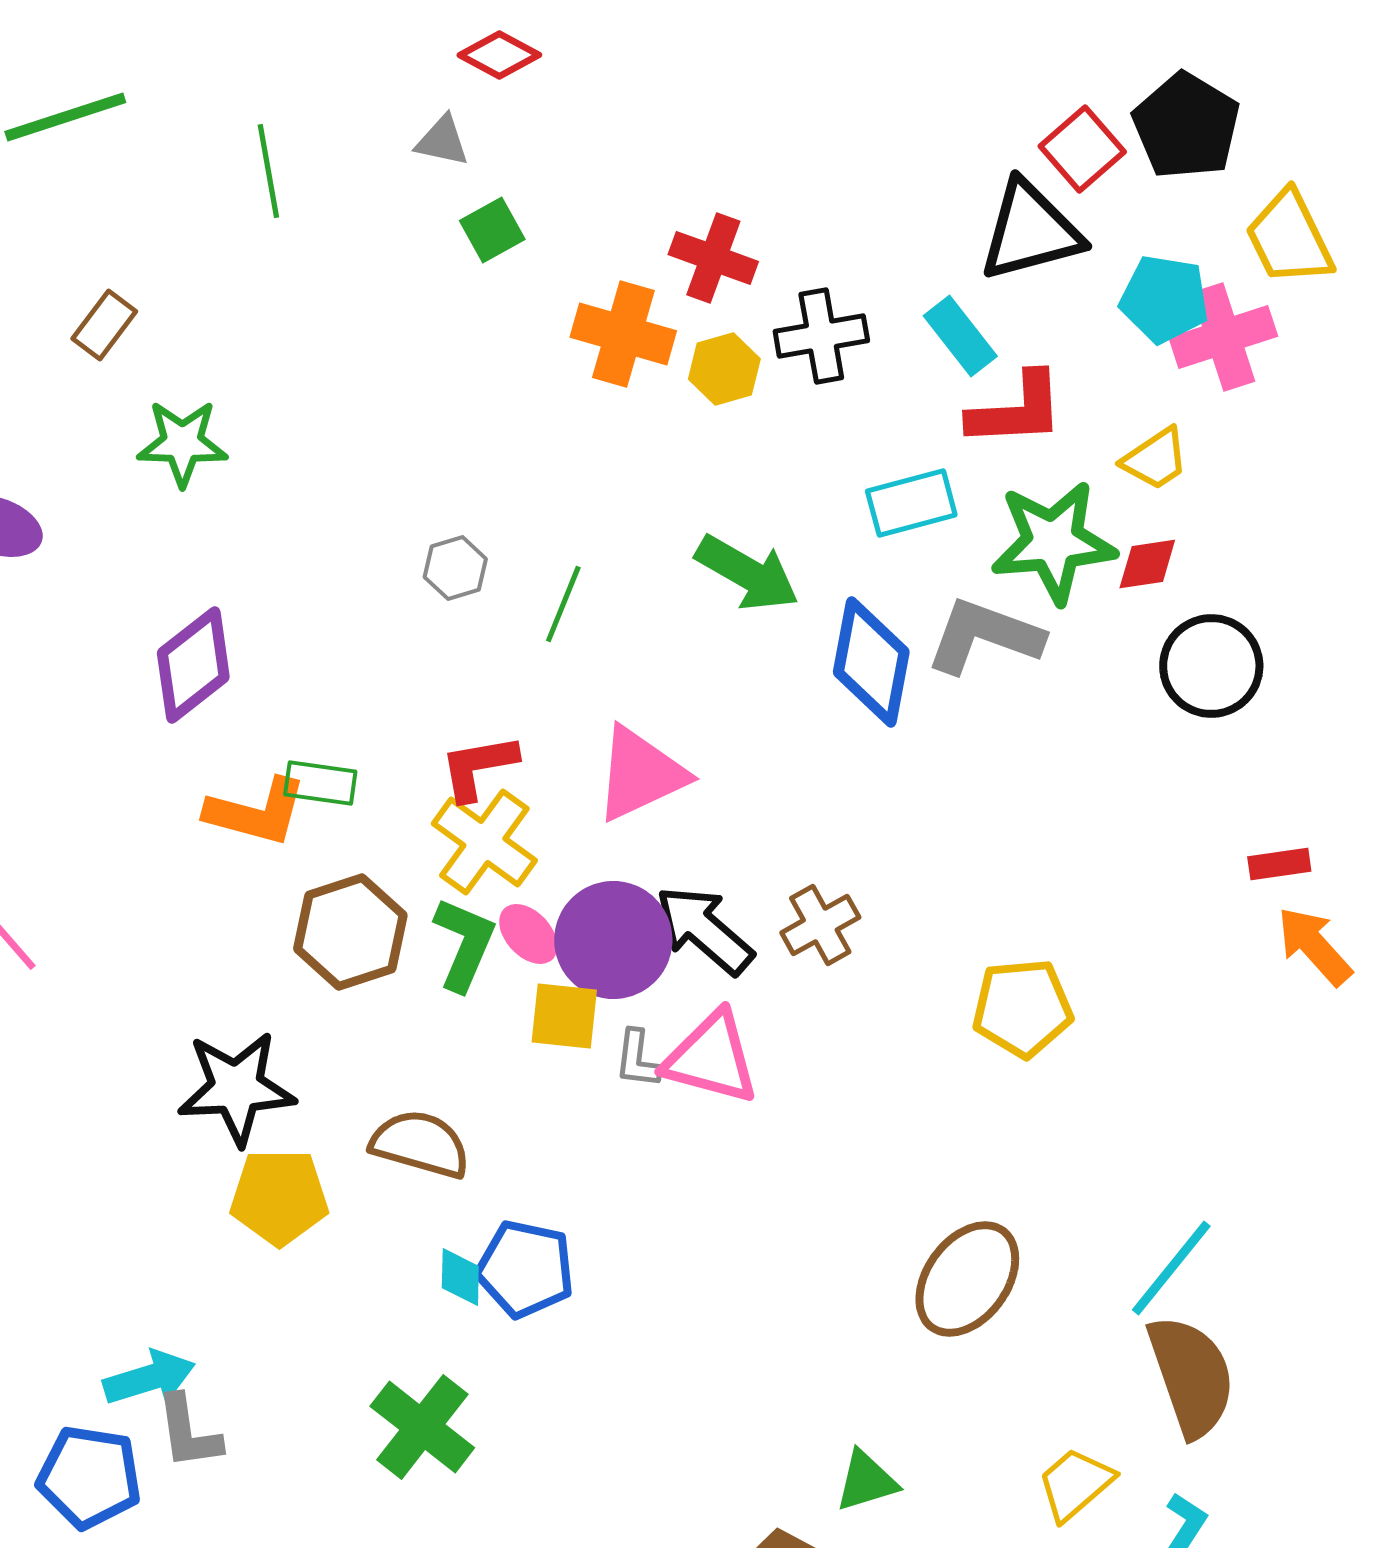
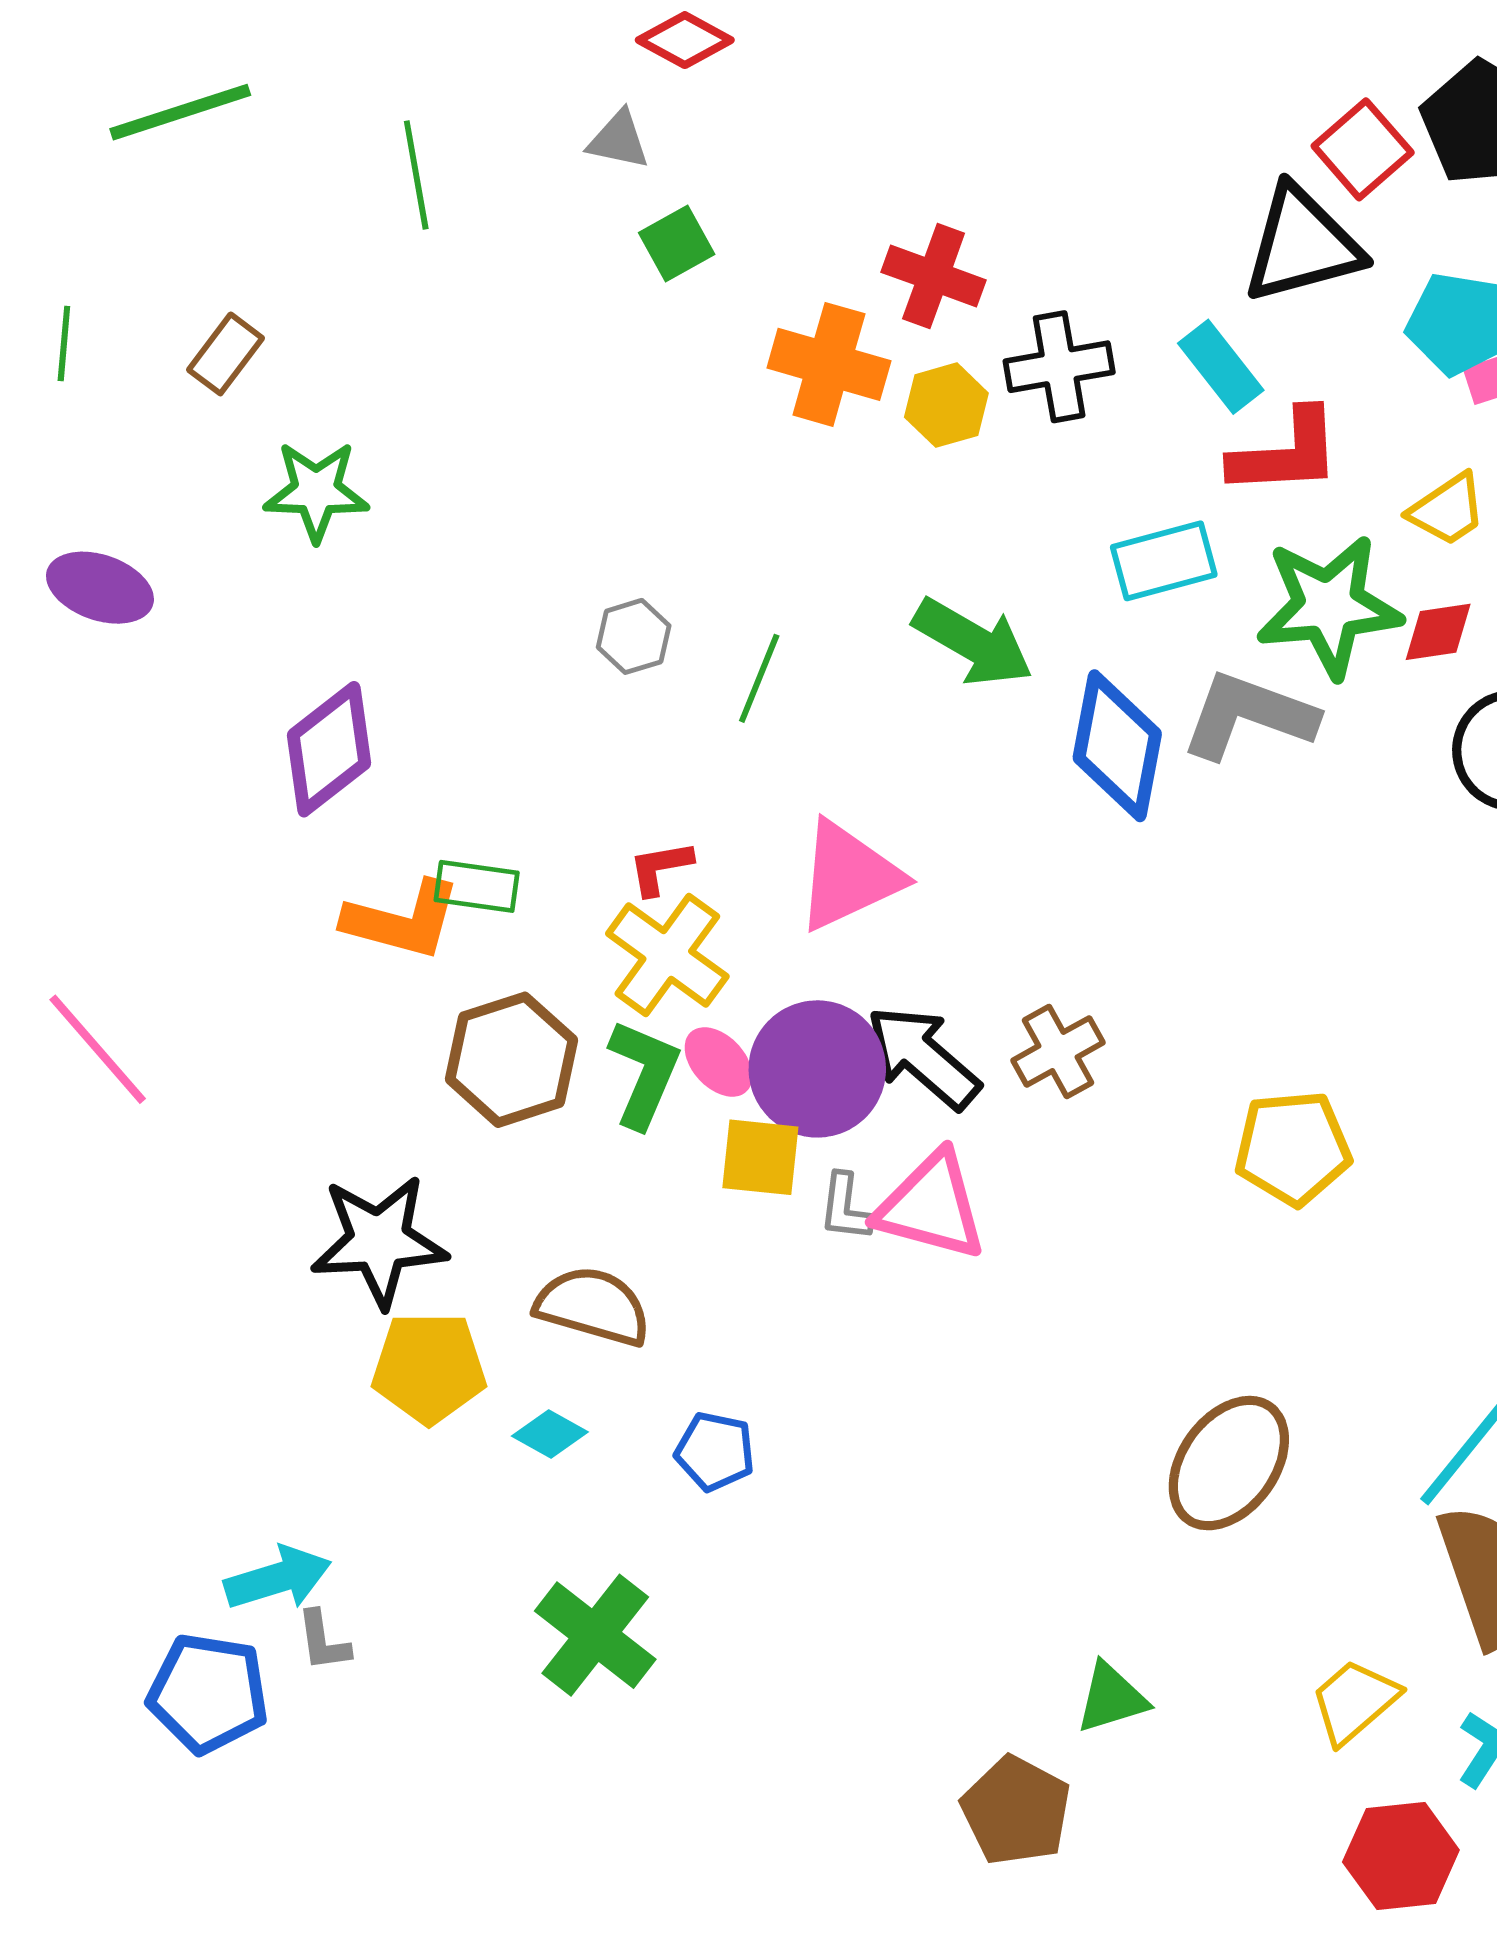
red L-shape: (478, 767) -> (660, 868), size x0.7
blue pentagon: (525, 1269) -> (715, 1451), size x0.7
cyan diamond: (460, 1277) -> (550, 1434), moved, turned -62
gray L-shape: (188, 1432) -> (323, 1641), size x0.7

